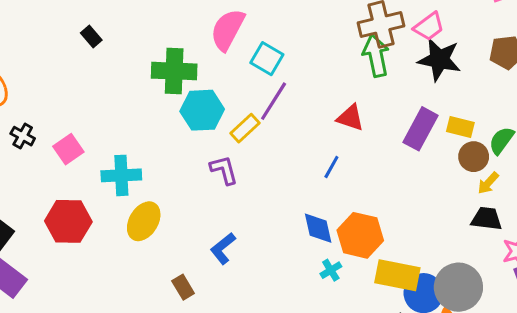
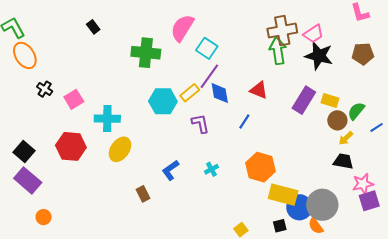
cyan hexagon: (202, 110) -> (163, 101), moved
purple L-shape: (224, 170) -> (200, 123), moved
blue diamond: (318, 228) -> (220, 93), moved
cyan cross: (331, 270) -> (211, 169), moved

